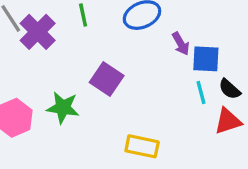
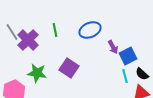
blue square: (206, 59) -> (128, 56), turned -30
green star: (63, 108) -> (37, 73), moved

